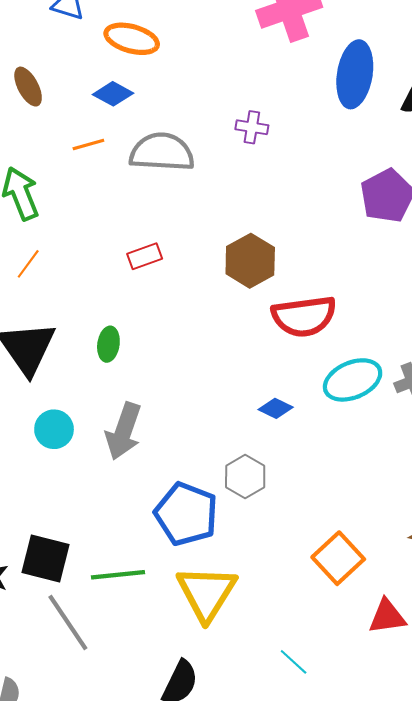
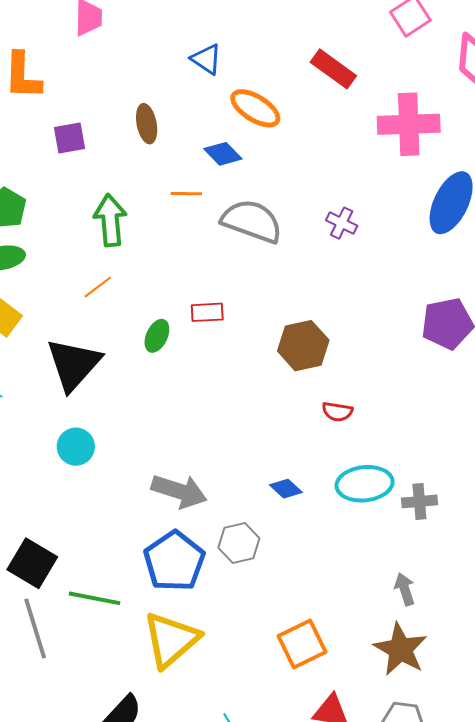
red semicircle: (304, 316) -> (337, 412), size x0.5
green ellipse: (108, 344) -> (157, 336), moved
gray arrow: (124, 431) -> (179, 491), moved, turned -108

